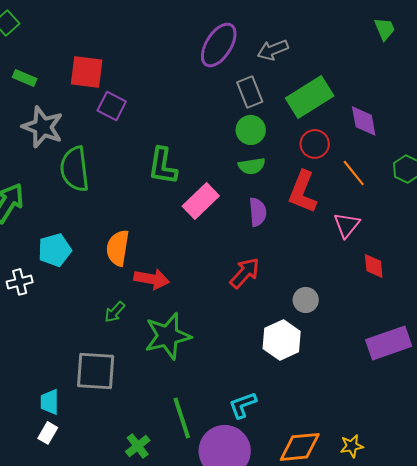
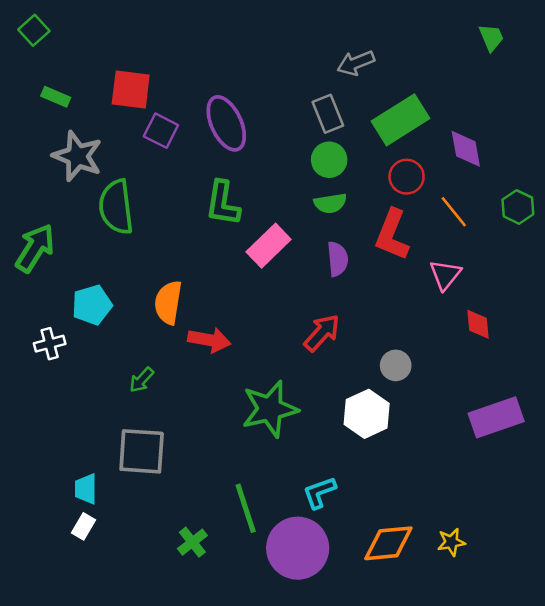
purple ellipse: (219, 45) -> (226, 123), moved, turned -57
green arrow: (115, 312) -> (142, 380), moved
green star: (168, 336) -> (270, 409), moved

